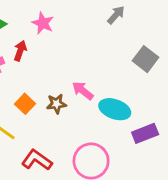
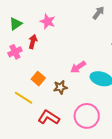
pink arrow: (83, 91) -> (78, 67), turned -70
brown star: (56, 104) -> (60, 87), moved

